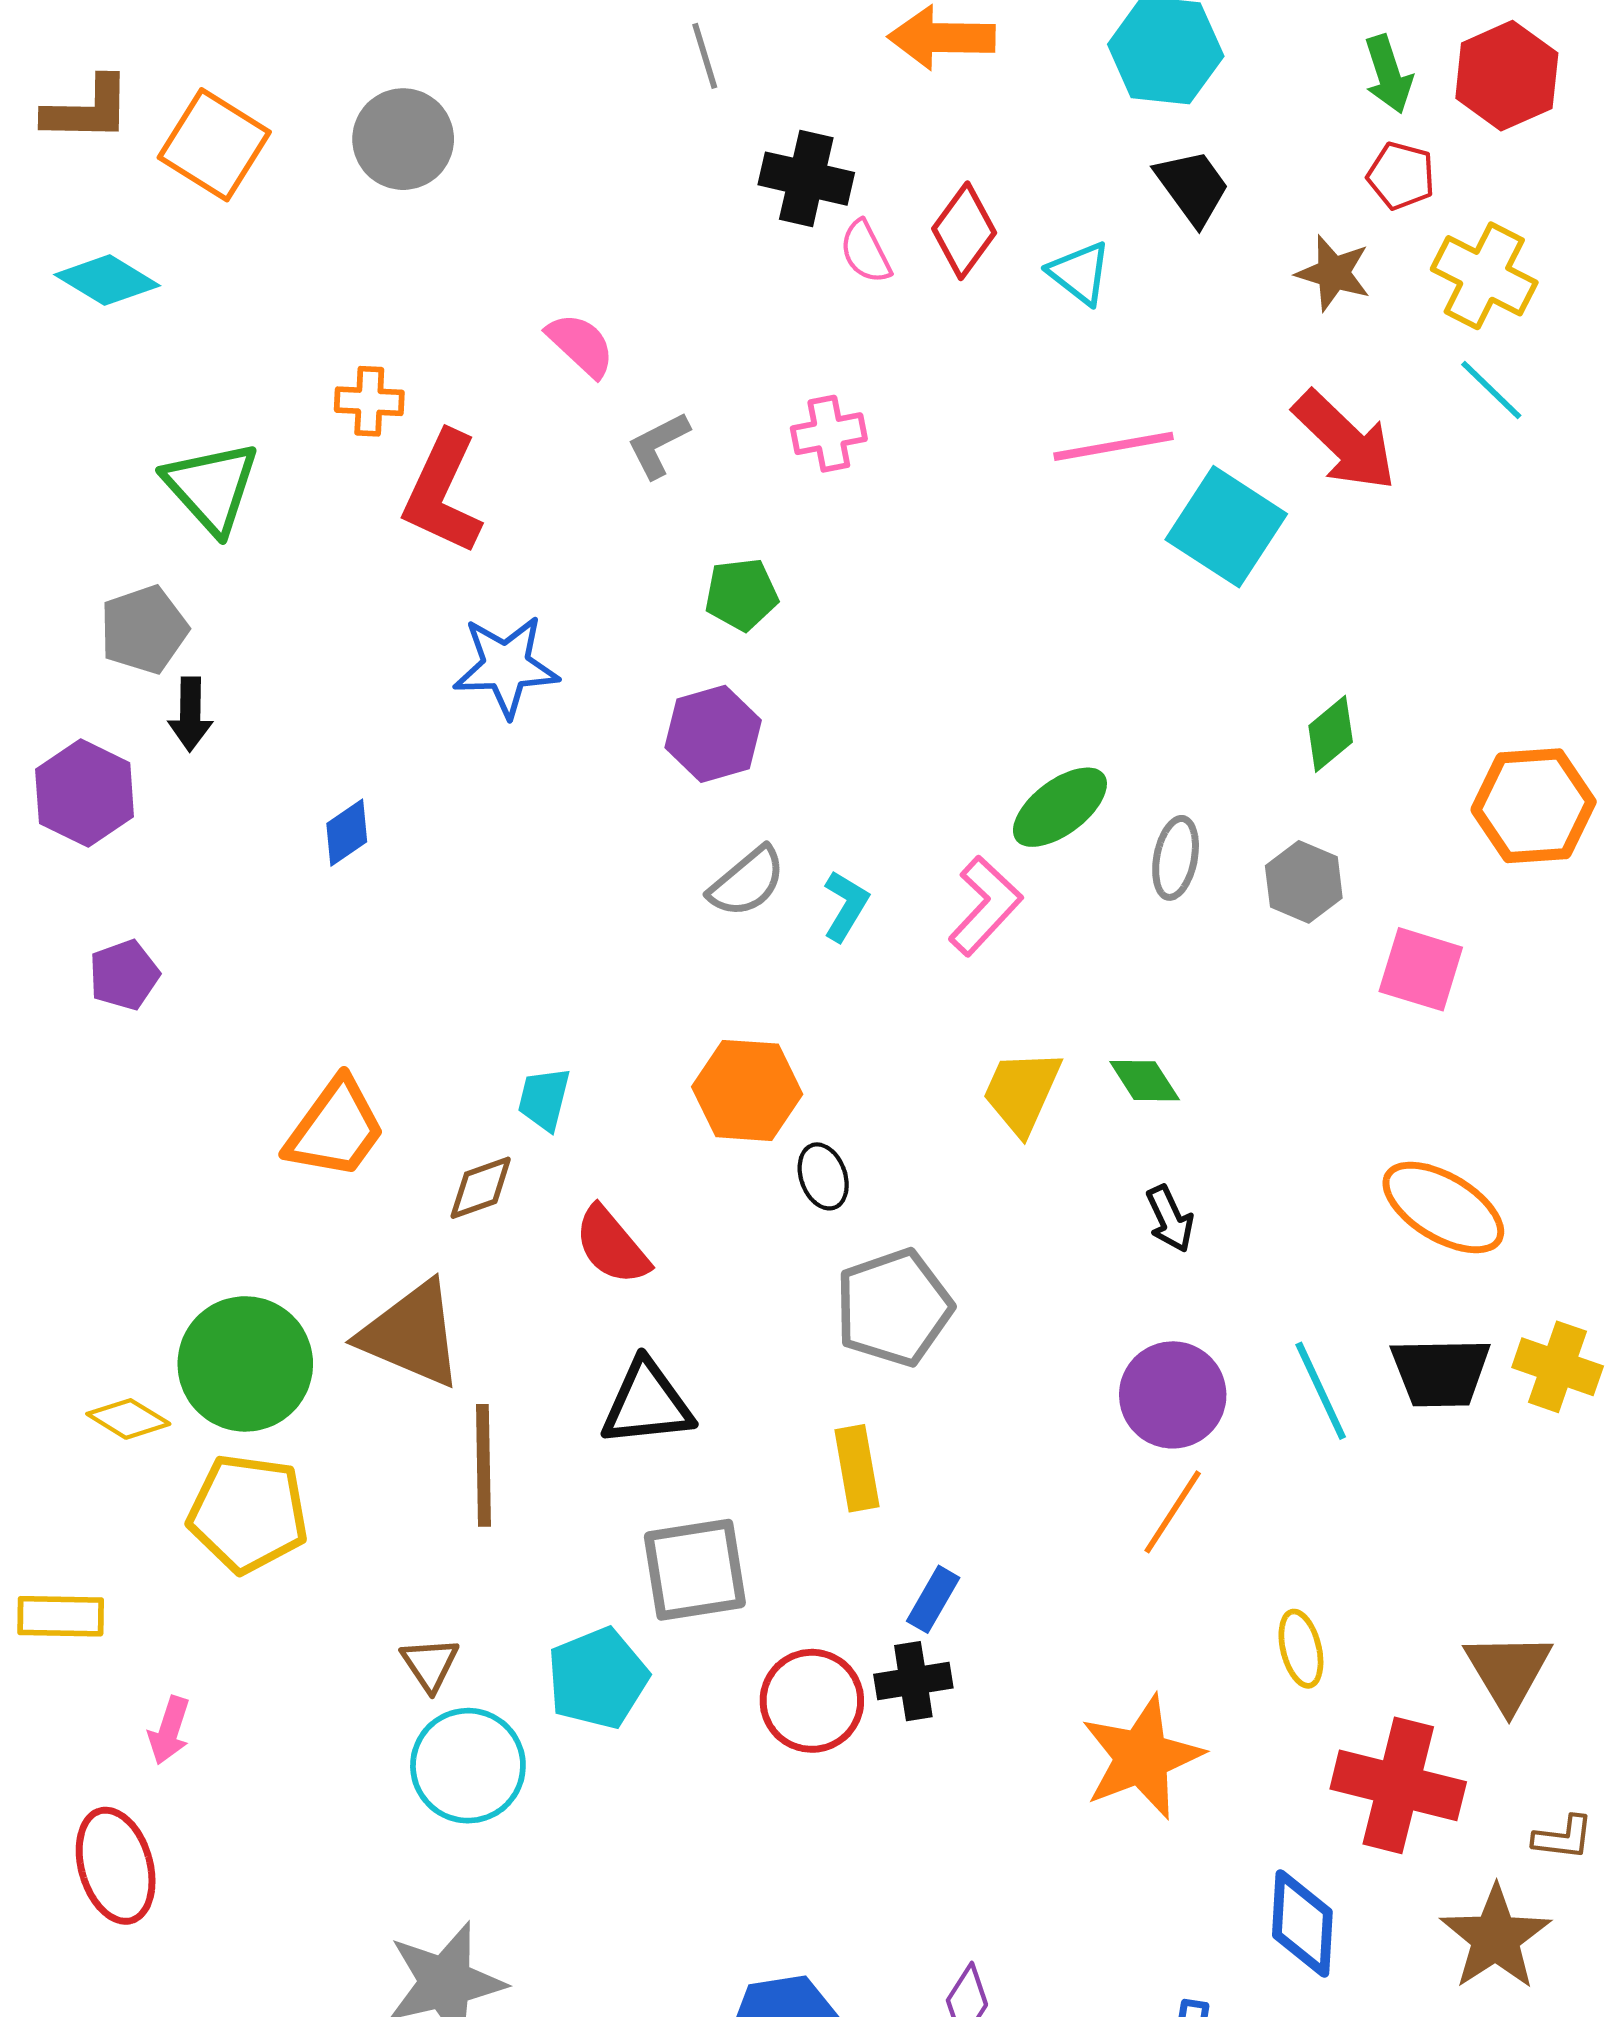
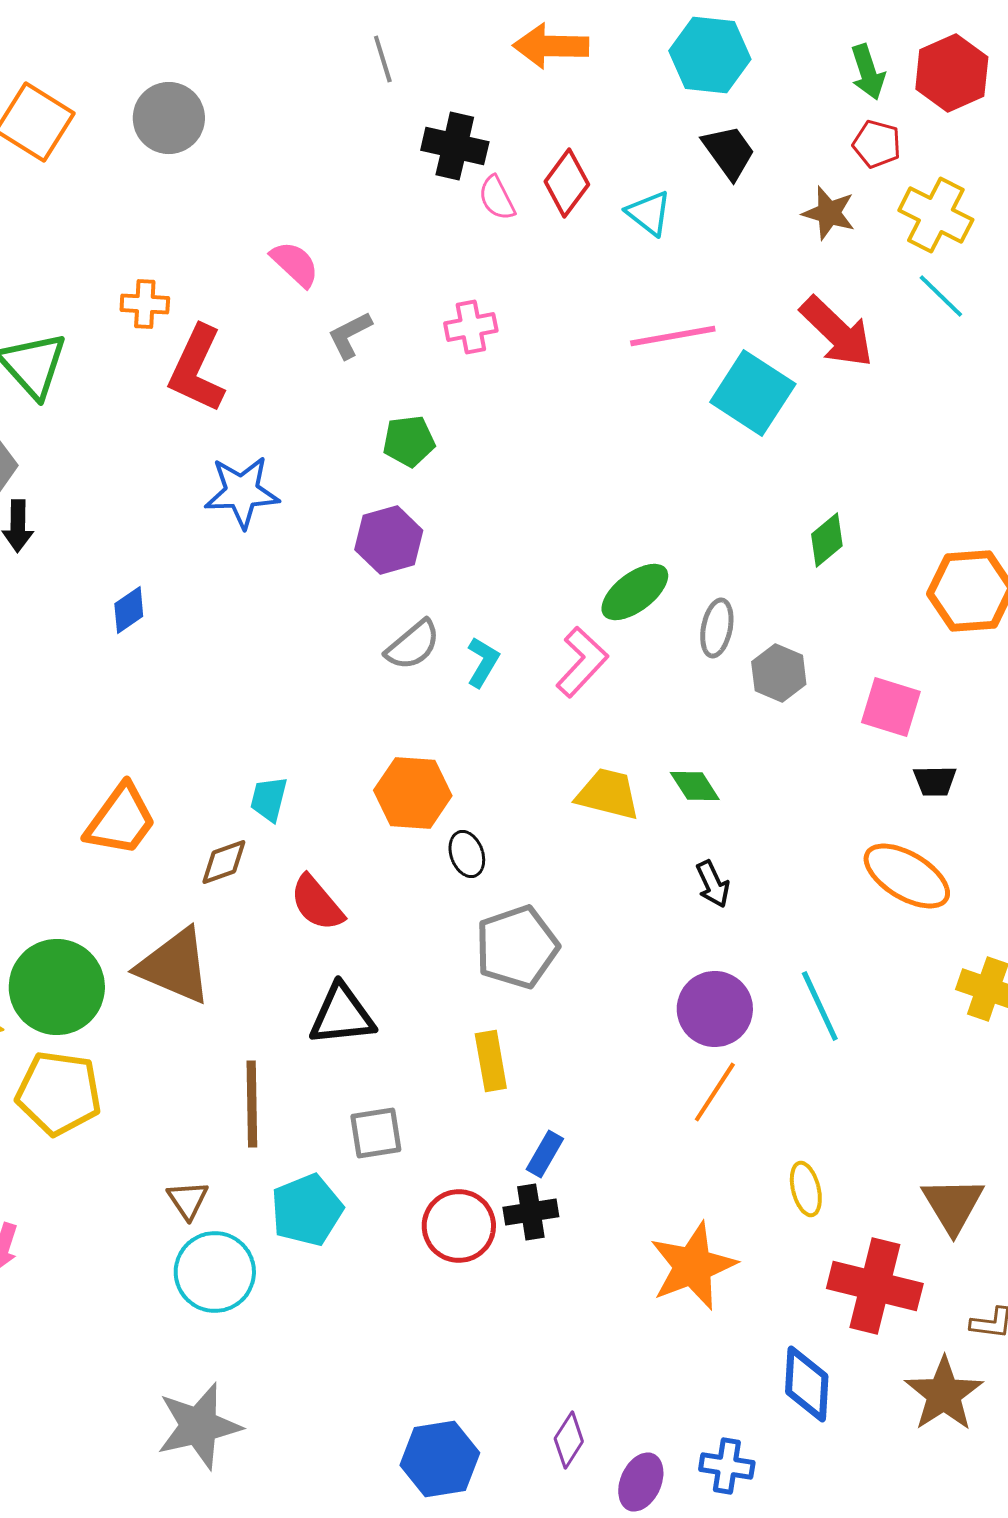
gray hexagon: (1304, 882) -> (779, 673), moved
yellow trapezoid: (1022, 1092) -> (608, 794), turned 80
black trapezoid: (1441, 1372) -> (935, 781), moved, size x0.6
brown line: (483, 1465) -> (252, 1104), moved
gray square: (695, 1570) -> (376, 1133), size x0.7

